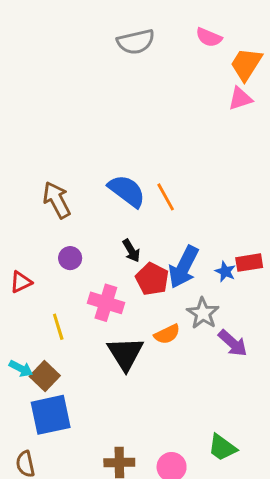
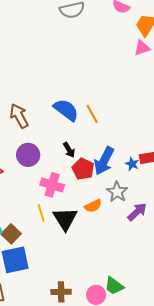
purple circle: (70, 258) -> (28, 155), size x1.5
yellow line: (58, 327) -> (41, 213), moved
purple arrow: (233, 343) -> (137, 212), turned -85
green trapezoid: (222, 448) -> (114, 286), moved

